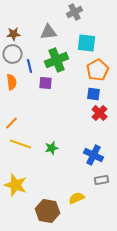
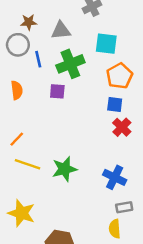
brown star: (14, 34) -> (29, 22), moved
gray circle: (13, 54) -> (18, 45), moved
blue line: (30, 66) -> (38, 59), moved
green star: (52, 148) -> (64, 169), size x1.5
yellow semicircle: (77, 198) -> (115, 229), moved, turned -70

